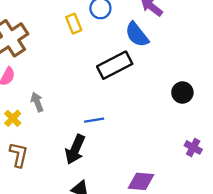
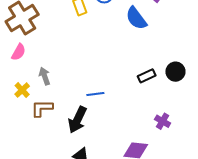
black rectangle: (115, 65) -> (147, 76), moved, size x0.6
purple cross: (193, 147) -> (163, 121), moved
brown L-shape: (19, 155) -> (42, 108), moved, turned -105

